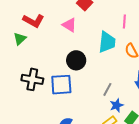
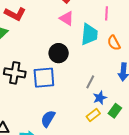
pink triangle: (69, 25) -> (67, 18), moved

